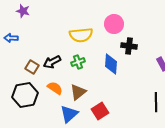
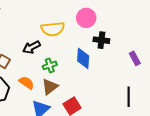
black arrow: (52, 62) -> (32, 47), moved
green cross: (78, 62) -> (50, 65), moved

